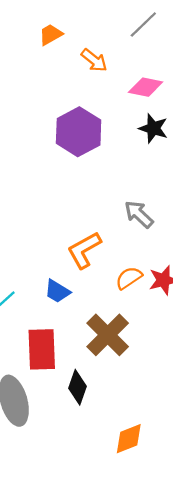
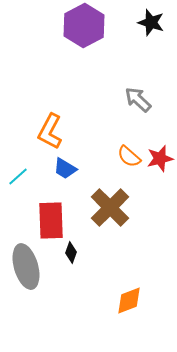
orange L-shape: (84, 250) -> (50, 132), moved, turned -33
orange semicircle: (129, 278) -> (129, 157), turned -105
black diamond: (77, 387) -> (71, 253), moved, size x0.7

